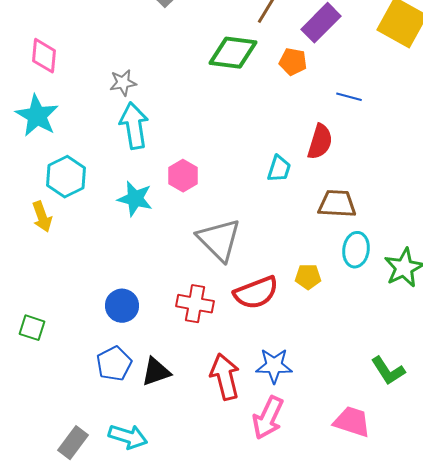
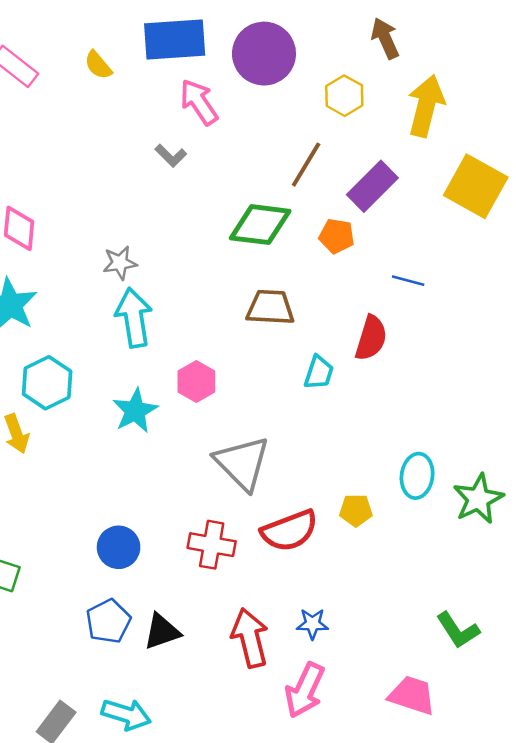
cyan star: (135, 199) -> (135, 411), turned 30
brown trapezoid: (337, 204) -> (270, 307), moved
blue star: (274, 366) -> (312, 624), size x0.7

